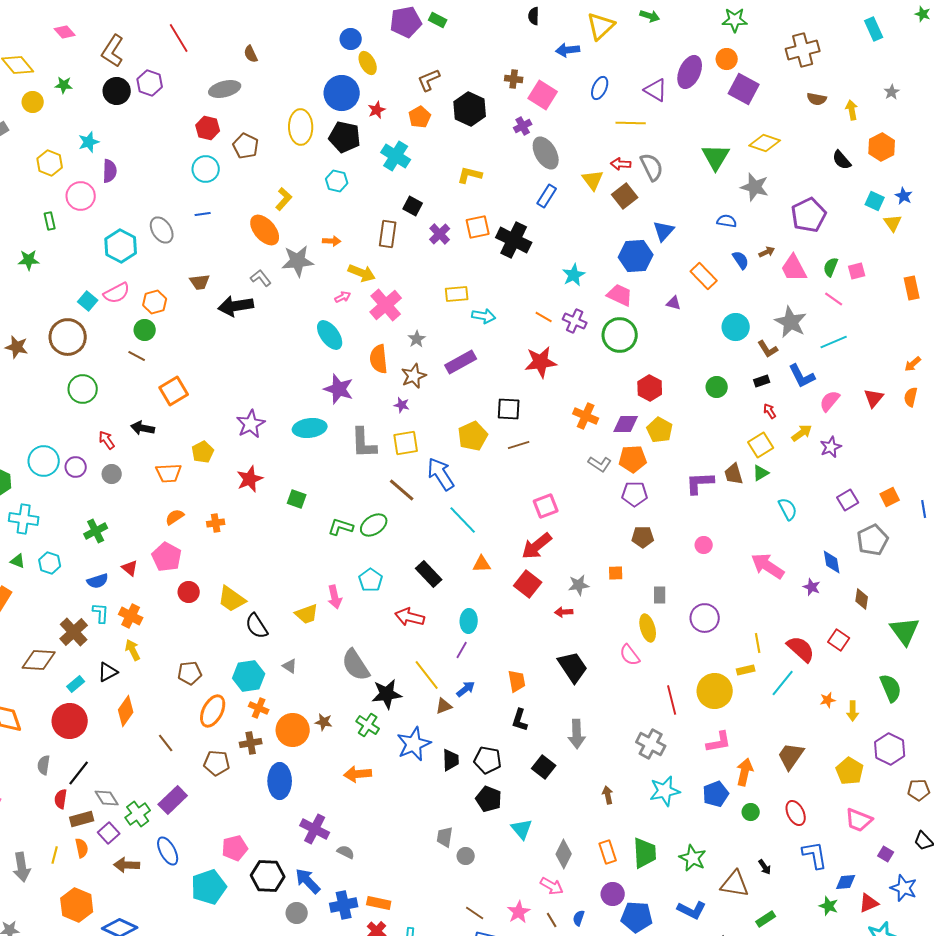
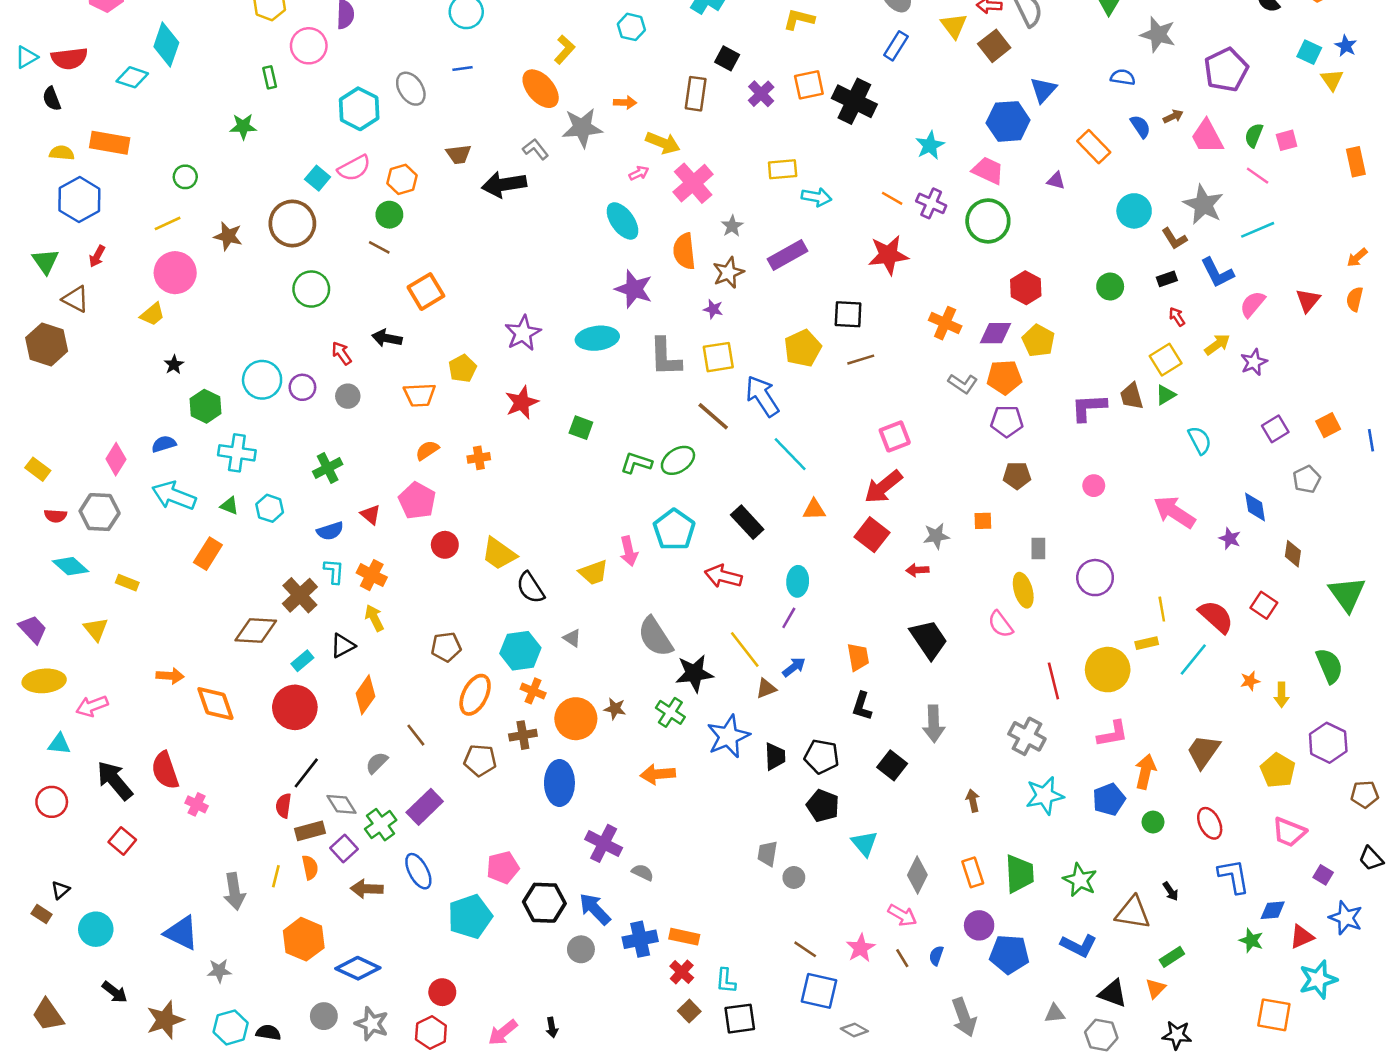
gray pentagon: (873, 540) -> (1307, 479), size x0.7
cyan pentagon: (371, 580) -> (674, 530), size x1.4
gray semicircle: (44, 765) -> (377, 763), moved, turned 36

